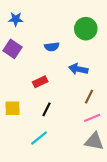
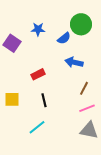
blue star: (16, 19) -> (38, 29), moved
blue semicircle: (52, 47) -> (64, 38), moved, turned -32
black line: (46, 109) -> (44, 100), turned -40

